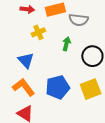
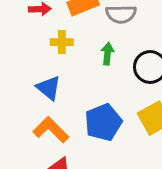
yellow cross: (38, 32) -> (62, 42), turned 32

